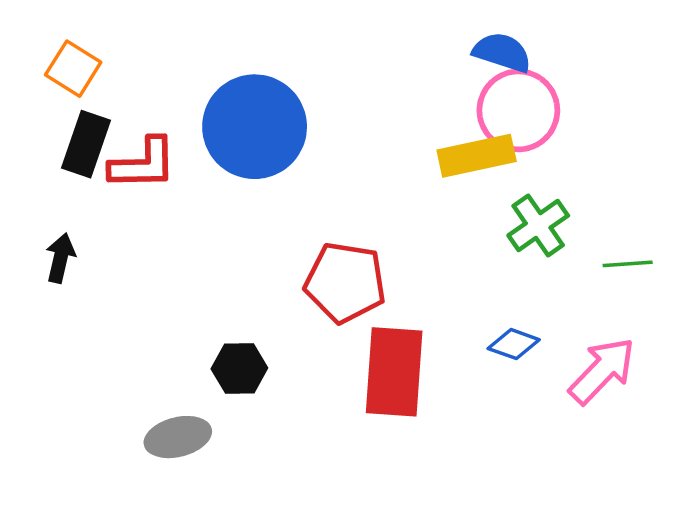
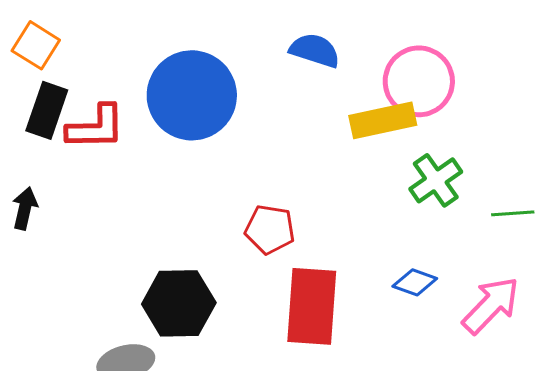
blue semicircle: (502, 52) -> (315, 50), moved
red pentagon: (345, 282) -> (270, 229), size x0.7
black hexagon: (239, 368) -> (179, 303), size x1.5

